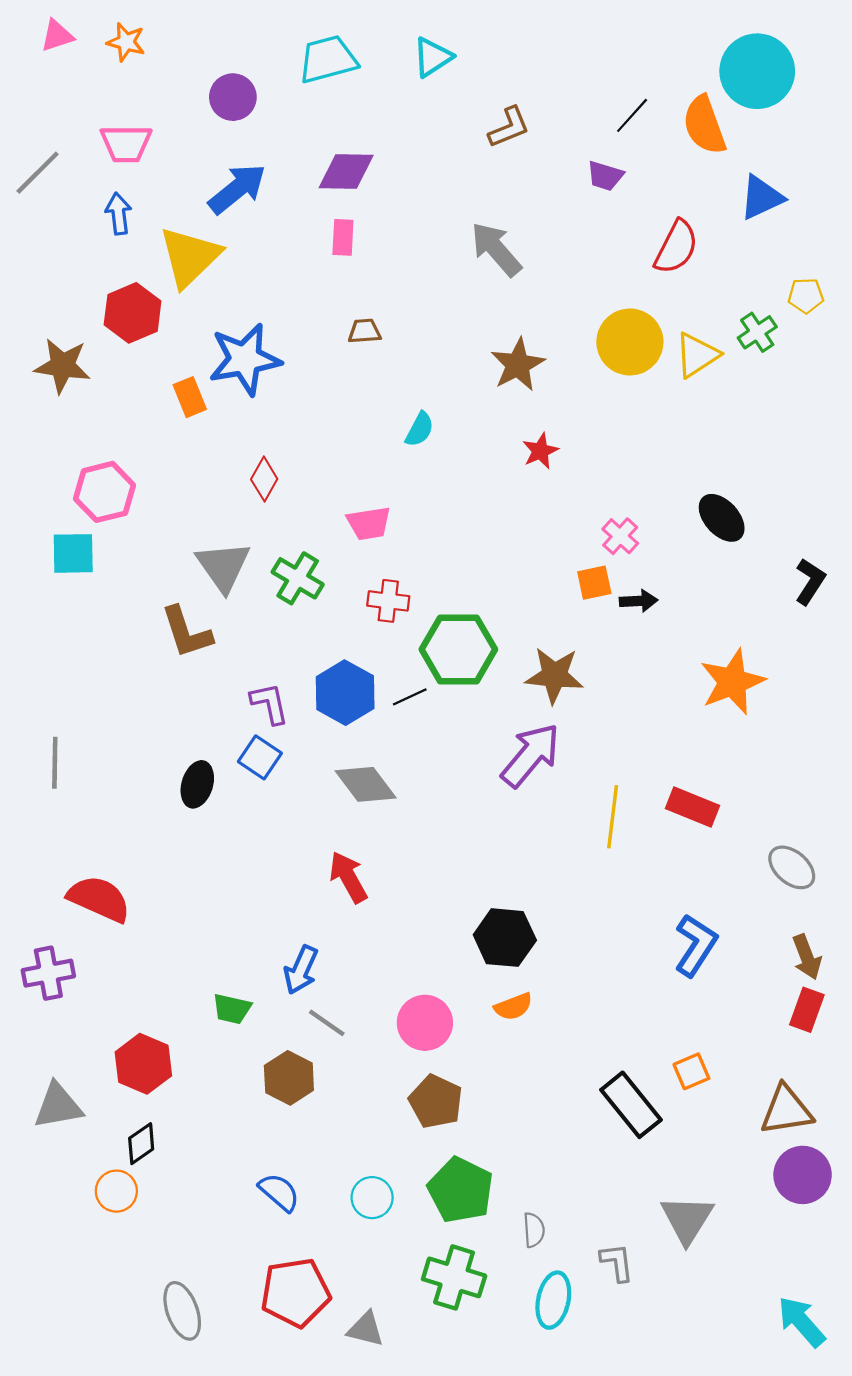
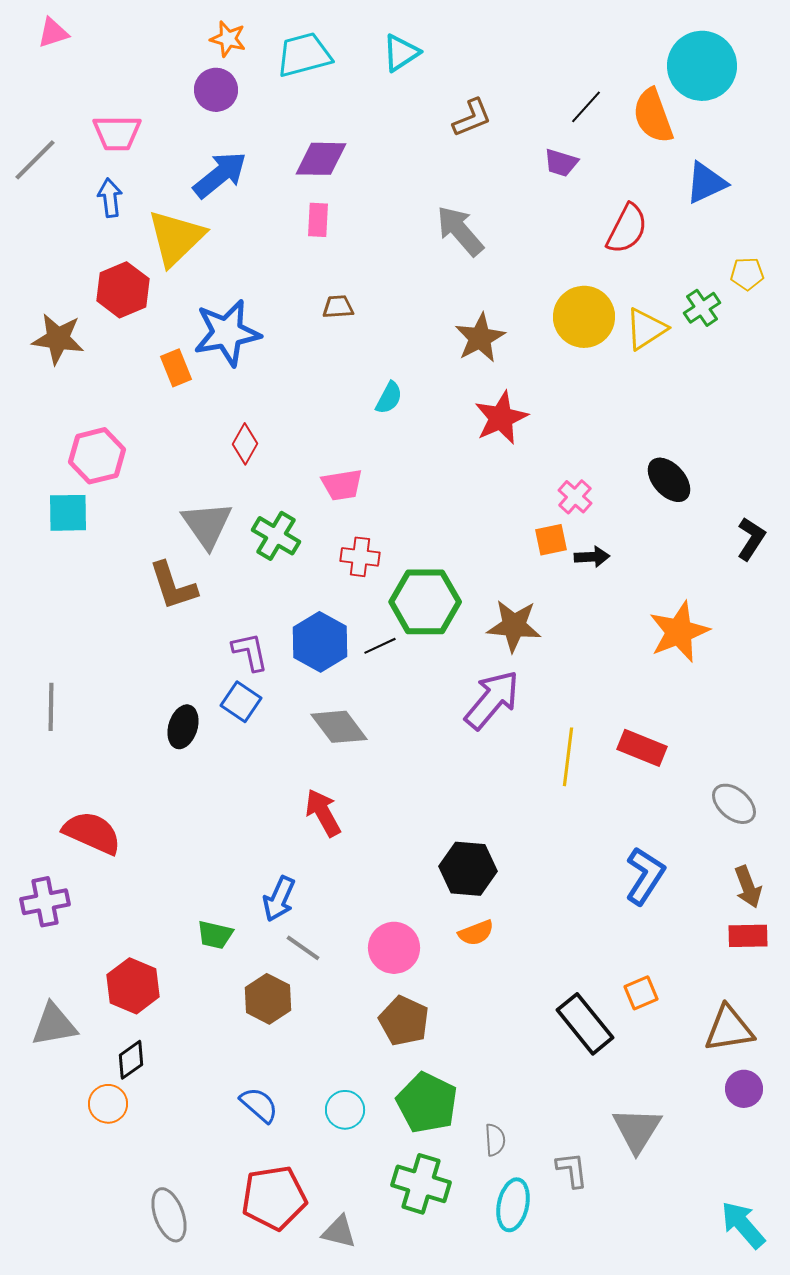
orange star: (126, 42) -> (228, 39), moved
red star: (540, 451) -> (501, 418), size x1.6
red rectangle: (807, 1010) -> (748, 936), turned 69
purple circle: (803, 1175) -> (744, 1089), size x0.7

